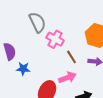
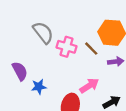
brown line: (72, 57) -> (91, 49), moved

